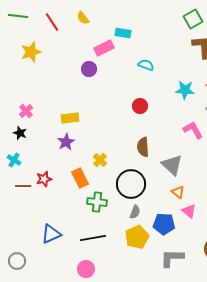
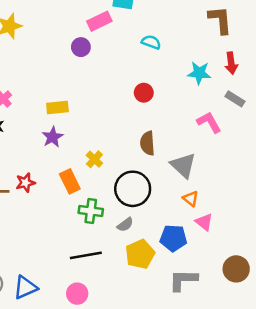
gray semicircle: (135, 212) -> (125, 225), moved, turned 32
blue triangle: (51, 234) -> (25, 287), moved

